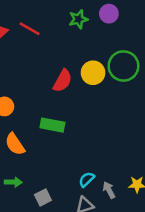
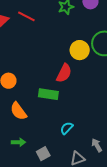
red semicircle: (63, 81) -> (64, 73), moved
cyan semicircle: (87, 179) -> (67, 128), moved

